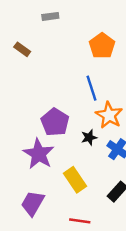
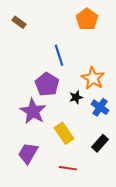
blue line: (91, 88) -> (59, 55), moved

